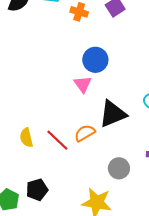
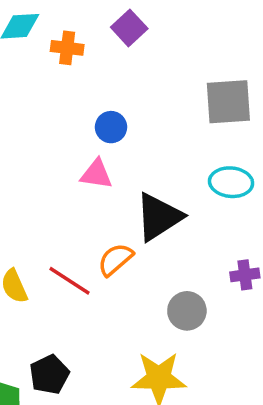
blue circle: (95, 60) -> (111, 127), size x0.7
pink triangle: (83, 84) -> (96, 174), turned -36

